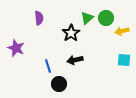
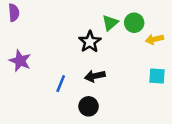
purple semicircle: (39, 18) -> (14, 13), moved
blue line: (48, 66) -> (61, 84), turned 40
black circle: (59, 84) -> (89, 106), moved

